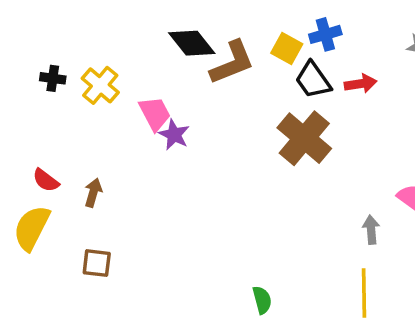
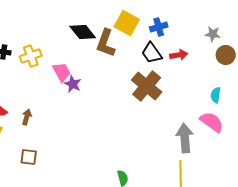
yellow square: (287, 48) -> (127, 23), moved, size x1.4
brown L-shape: (232, 63) -> (106, 43), turned 132
yellow cross: (100, 85) -> (31, 56), turned 30
gray arrow: (371, 230) -> (185, 138), size x1.8

